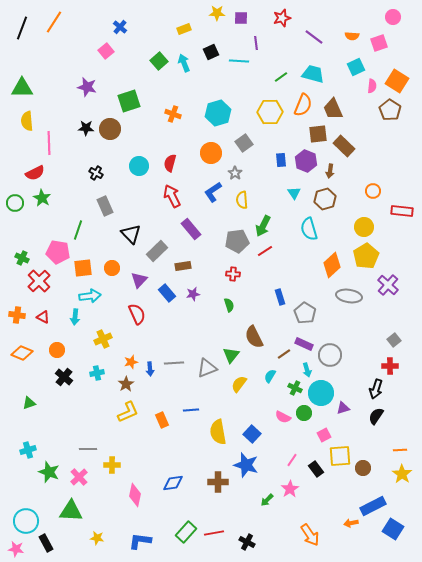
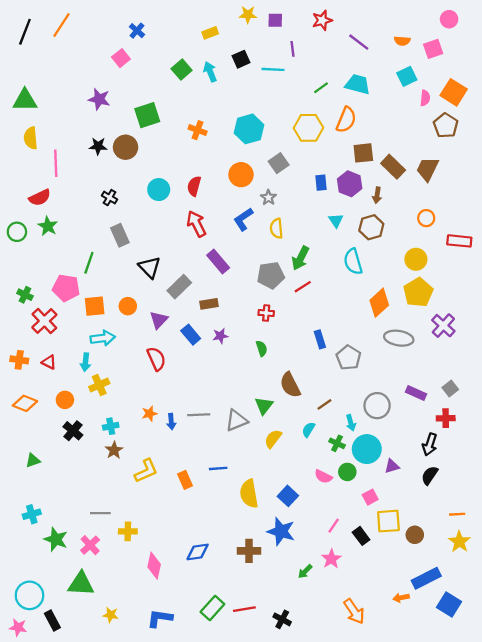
brown trapezoid: (333, 109) -> (427, 169), moved, turned 50
yellow cross: (103, 339) -> (99, 385), moved
purple rectangle: (304, 344) -> (416, 393), moved
brown star: (126, 384) -> (114, 450), moved

